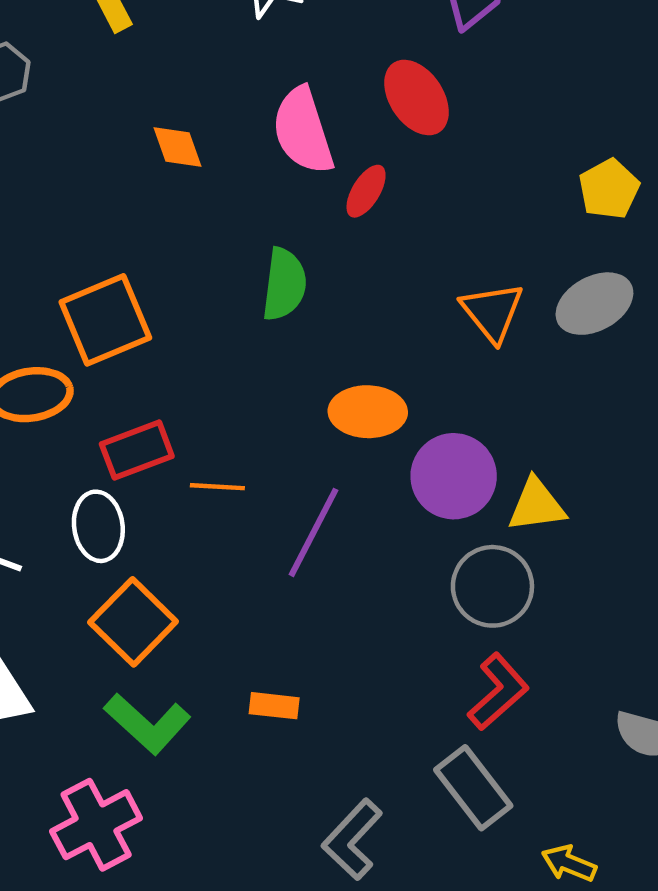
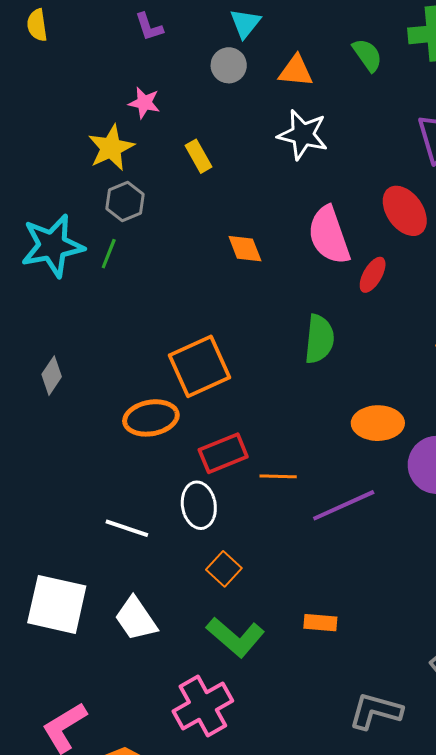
purple line: (314, 532) -> (344, 505), turned 40
orange square: (133, 622) -> (224, 569), size x0.6
gray L-shape: (352, 839) -> (375, 711), turned 64

